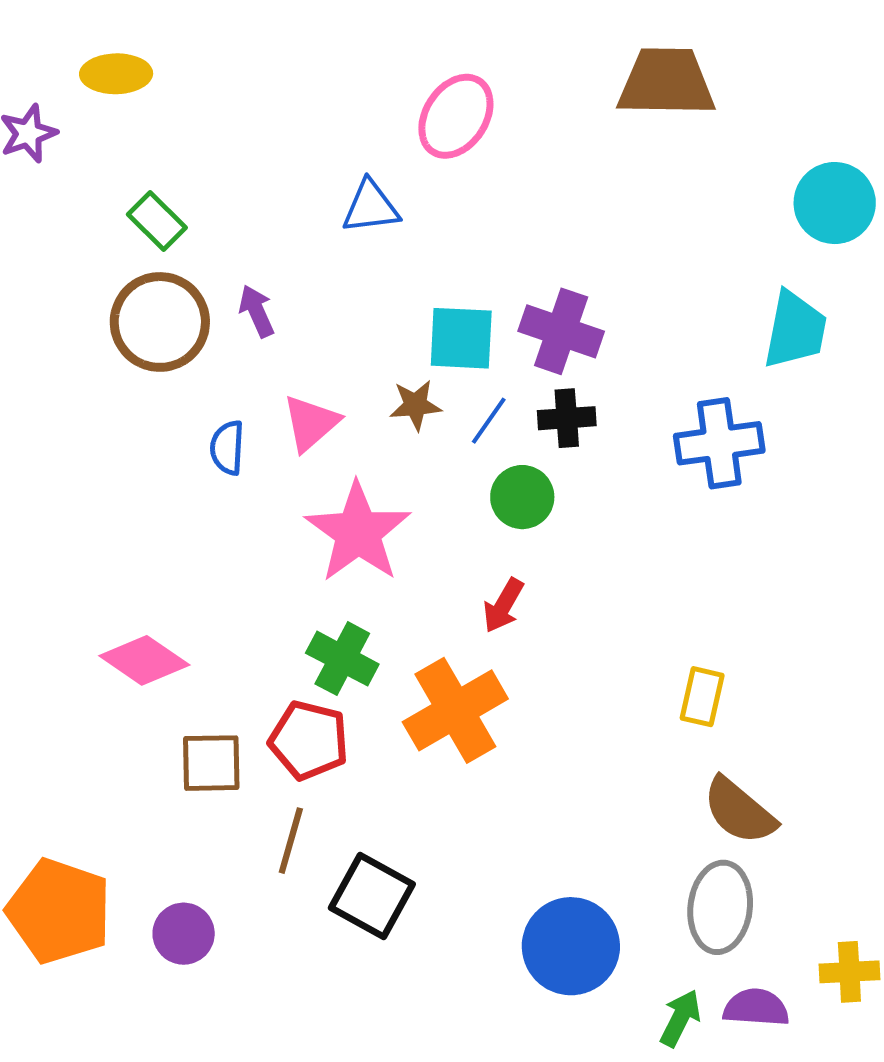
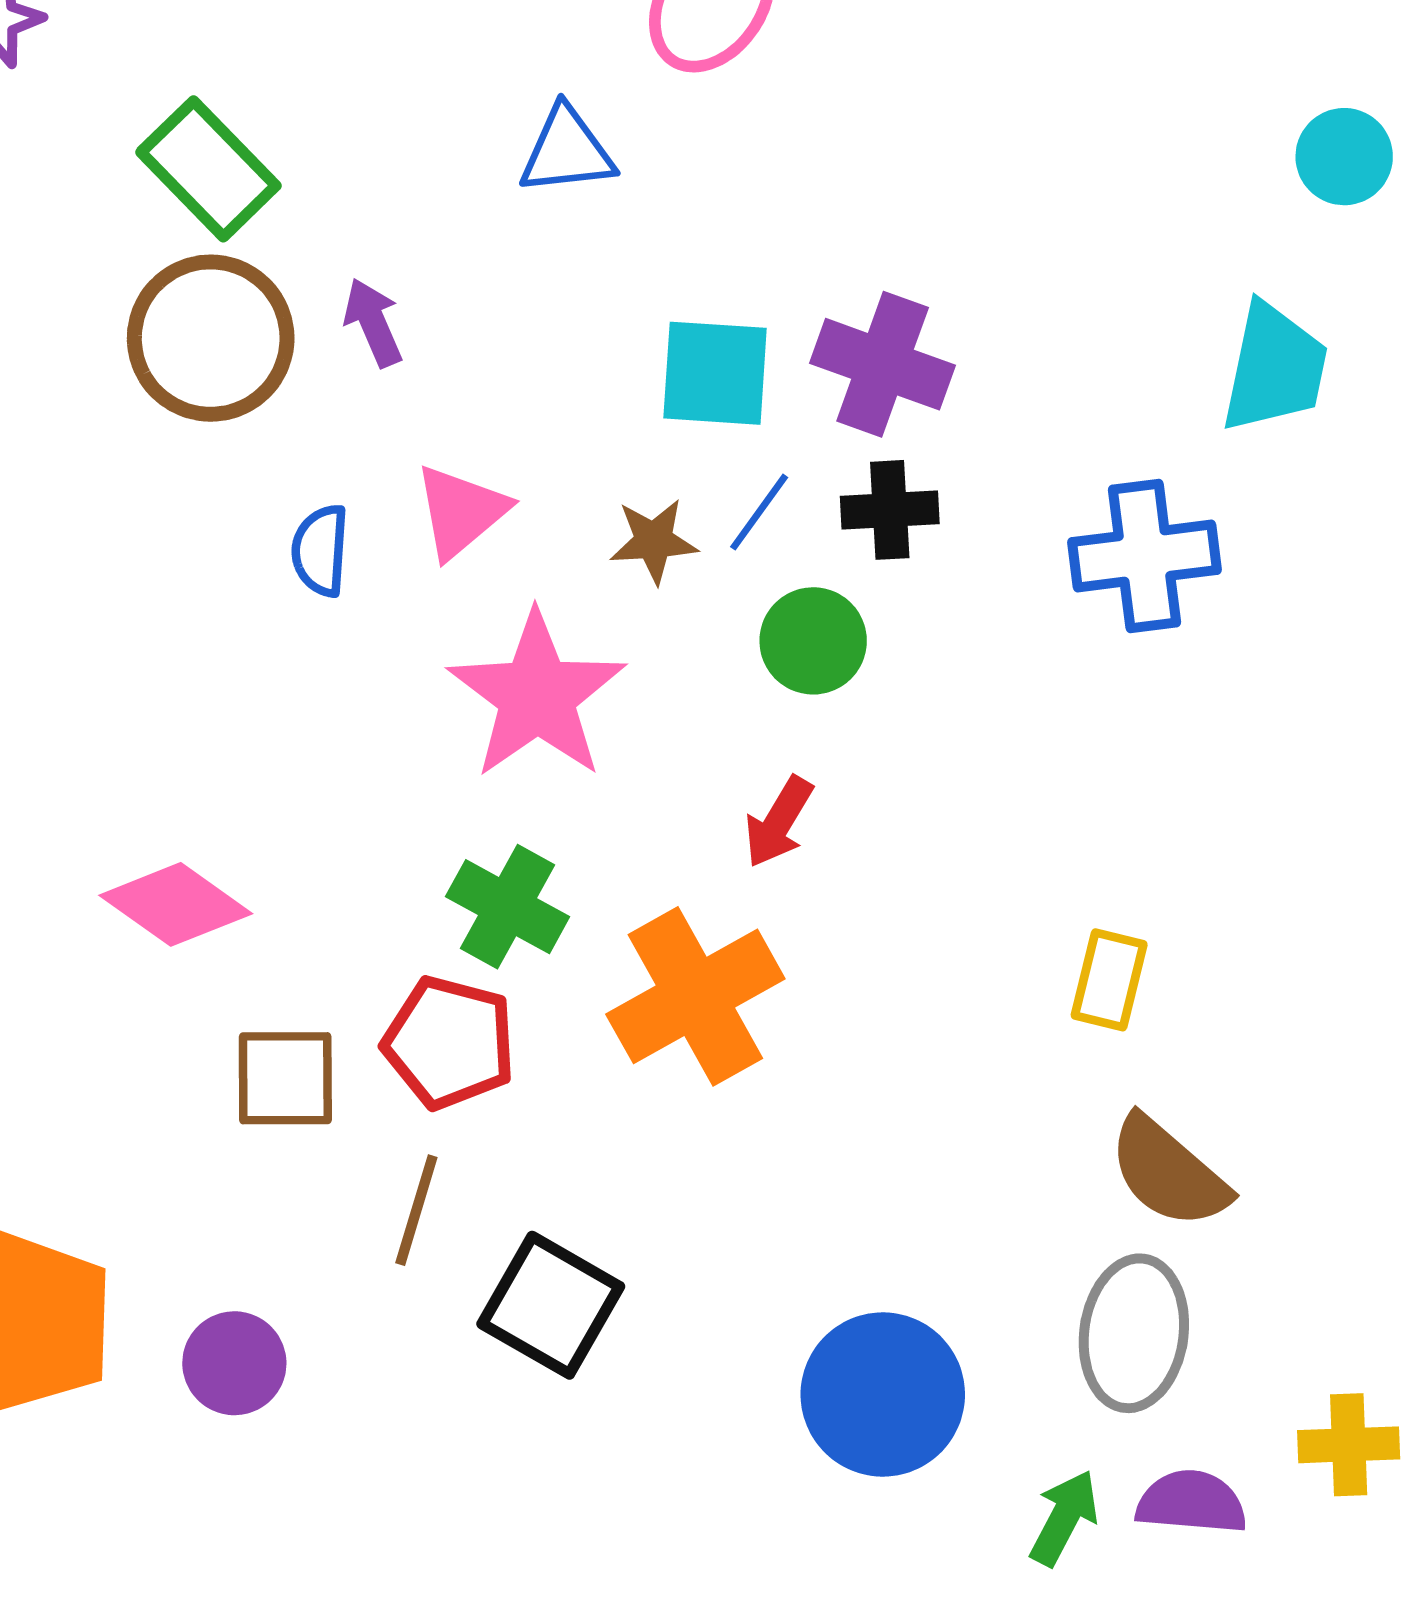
cyan circle: (835, 203) -> (1344, 157), size x0.7
green rectangle: (157, 221) -> (208, 169), size x1.4
brown star: (415, 405) -> (654, 541), moved

